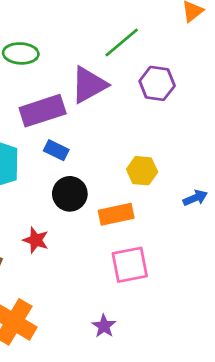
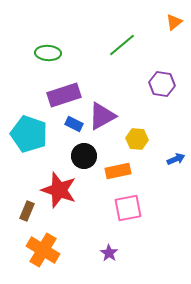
purple hexagon: (157, 83) -> (162, 84), moved
purple triangle: (89, 85) -> (102, 116), moved
red star: (36, 240) -> (59, 190), size x1.8

